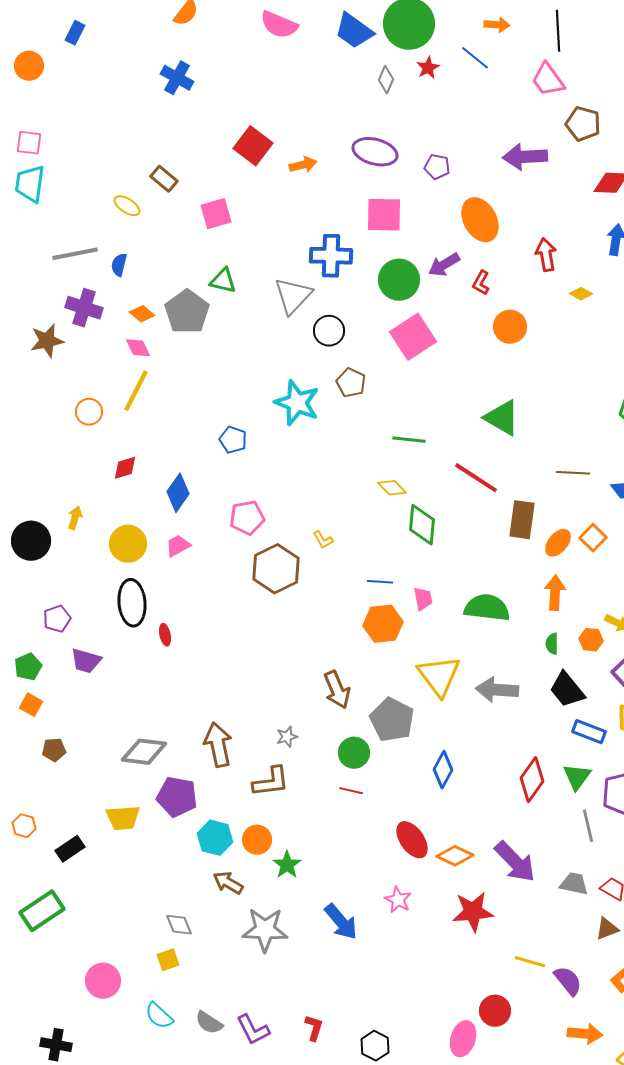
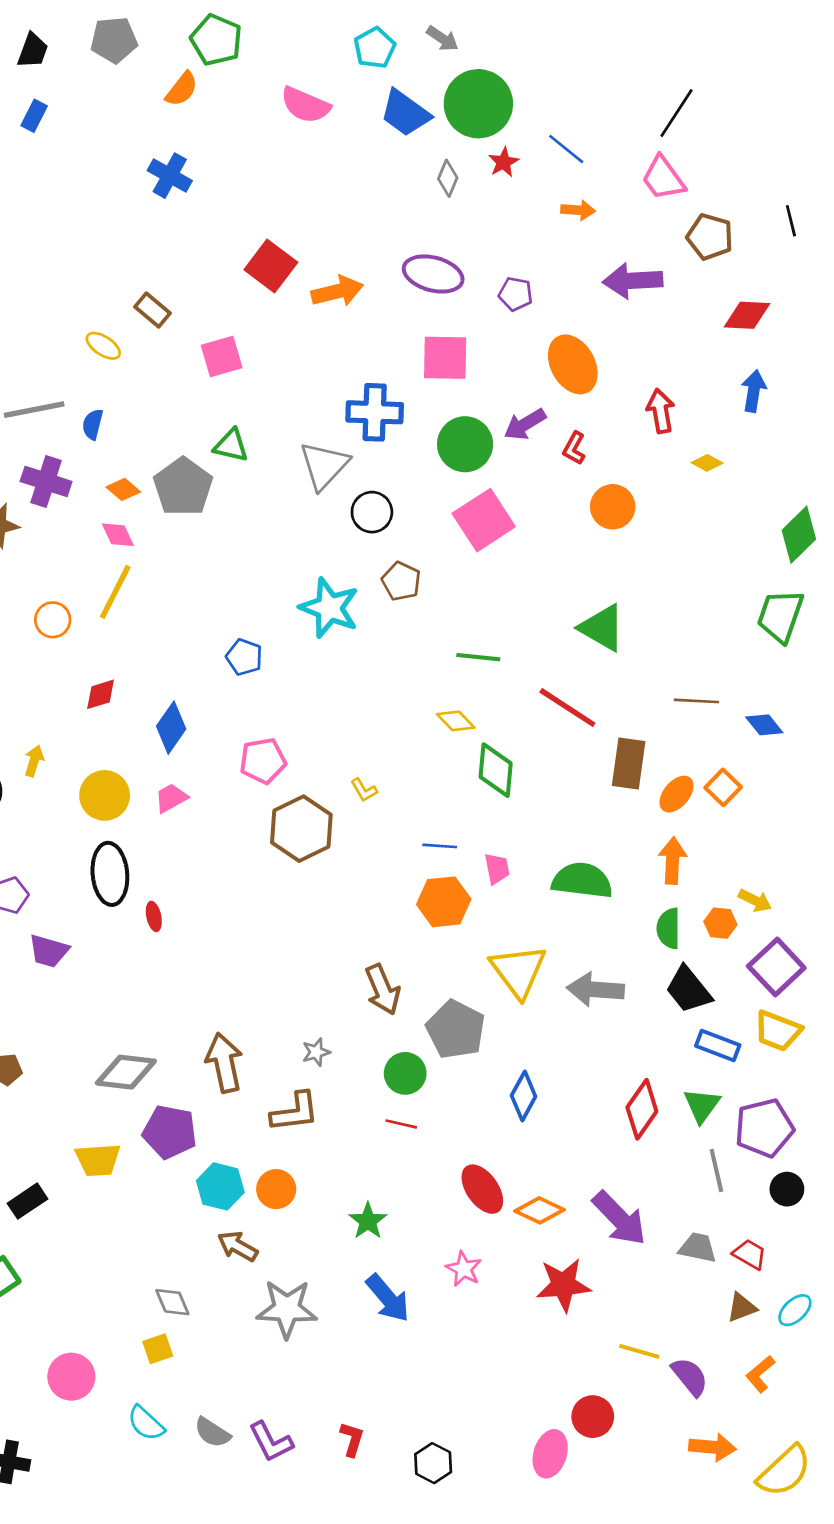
orange arrow: (497, 25) -> (578, 210), moved
black line: (558, 31) -> (677, 113), turned 36
orange arrow: (303, 165) -> (337, 291), size x1.4
green semicircle: (552, 644) -> (669, 928), size x1.4
green star: (287, 865) -> (368, 1221), moved

